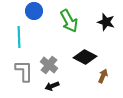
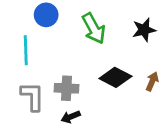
black star: (106, 22) -> (144, 30), turned -30
gray cross: (49, 65) -> (67, 88), turned -36
brown arrow: (103, 76) -> (152, 81), moved

